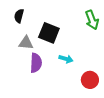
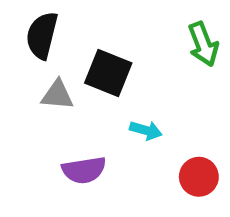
black semicircle: (19, 16) -> (42, 35), size x1.5
purple semicircle: (36, 63) -> (84, 170), moved, turned 78

